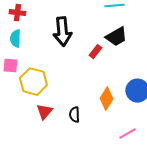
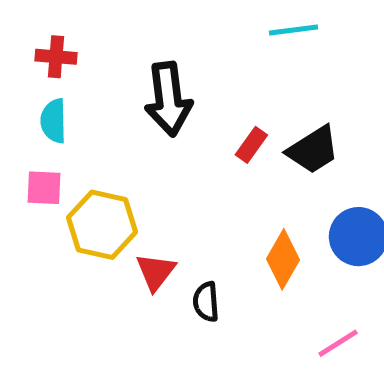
black trapezoid: (116, 37) -> (313, 150), moved
red triangle: (44, 112) -> (156, 272), moved

